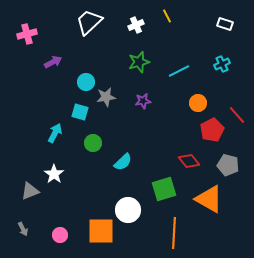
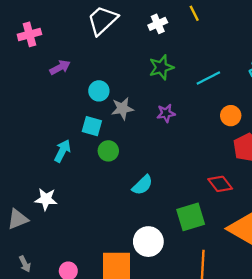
green circle: (93, 143) -> (108, 151), moved
white star: (54, 174) -> (46, 199), moved, turned -30
gray triangle: (30, 191) -> (18, 219), moved

